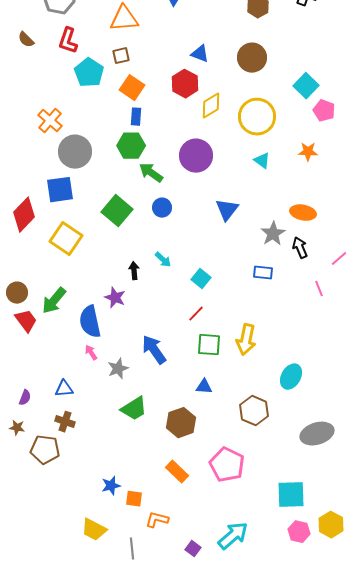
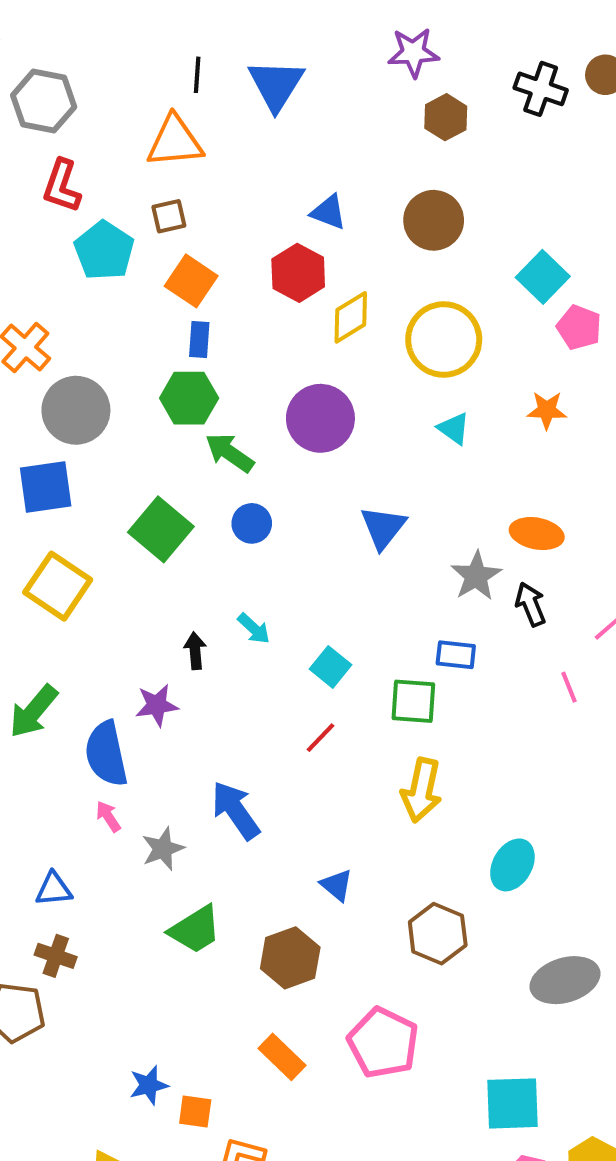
purple star: (115, 298) -> (157, 705), turned -30
green square: (209, 345) -> (413, 701), moved
blue triangle: (204, 387) -> (337, 885), turned 36

